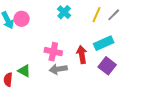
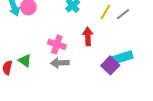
cyan rectangle: (104, 43) -> (123, 57), moved
red arrow: (82, 54) -> (88, 36), moved

